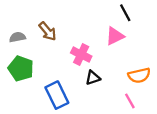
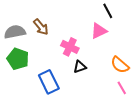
gray semicircle: (17, 37) -> (15, 32), size x1.5
orange semicircle: (139, 75) -> (120, 65), turned 54
pink line: (130, 101) -> (122, 88), moved

